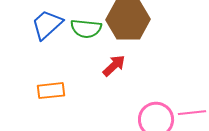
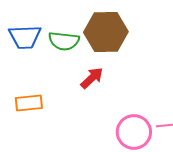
blue trapezoid: (47, 25) -> (25, 37), turned -140

